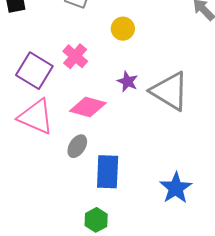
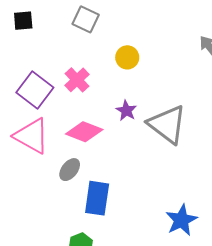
blue star: (176, 188) -> (181, 220), moved

